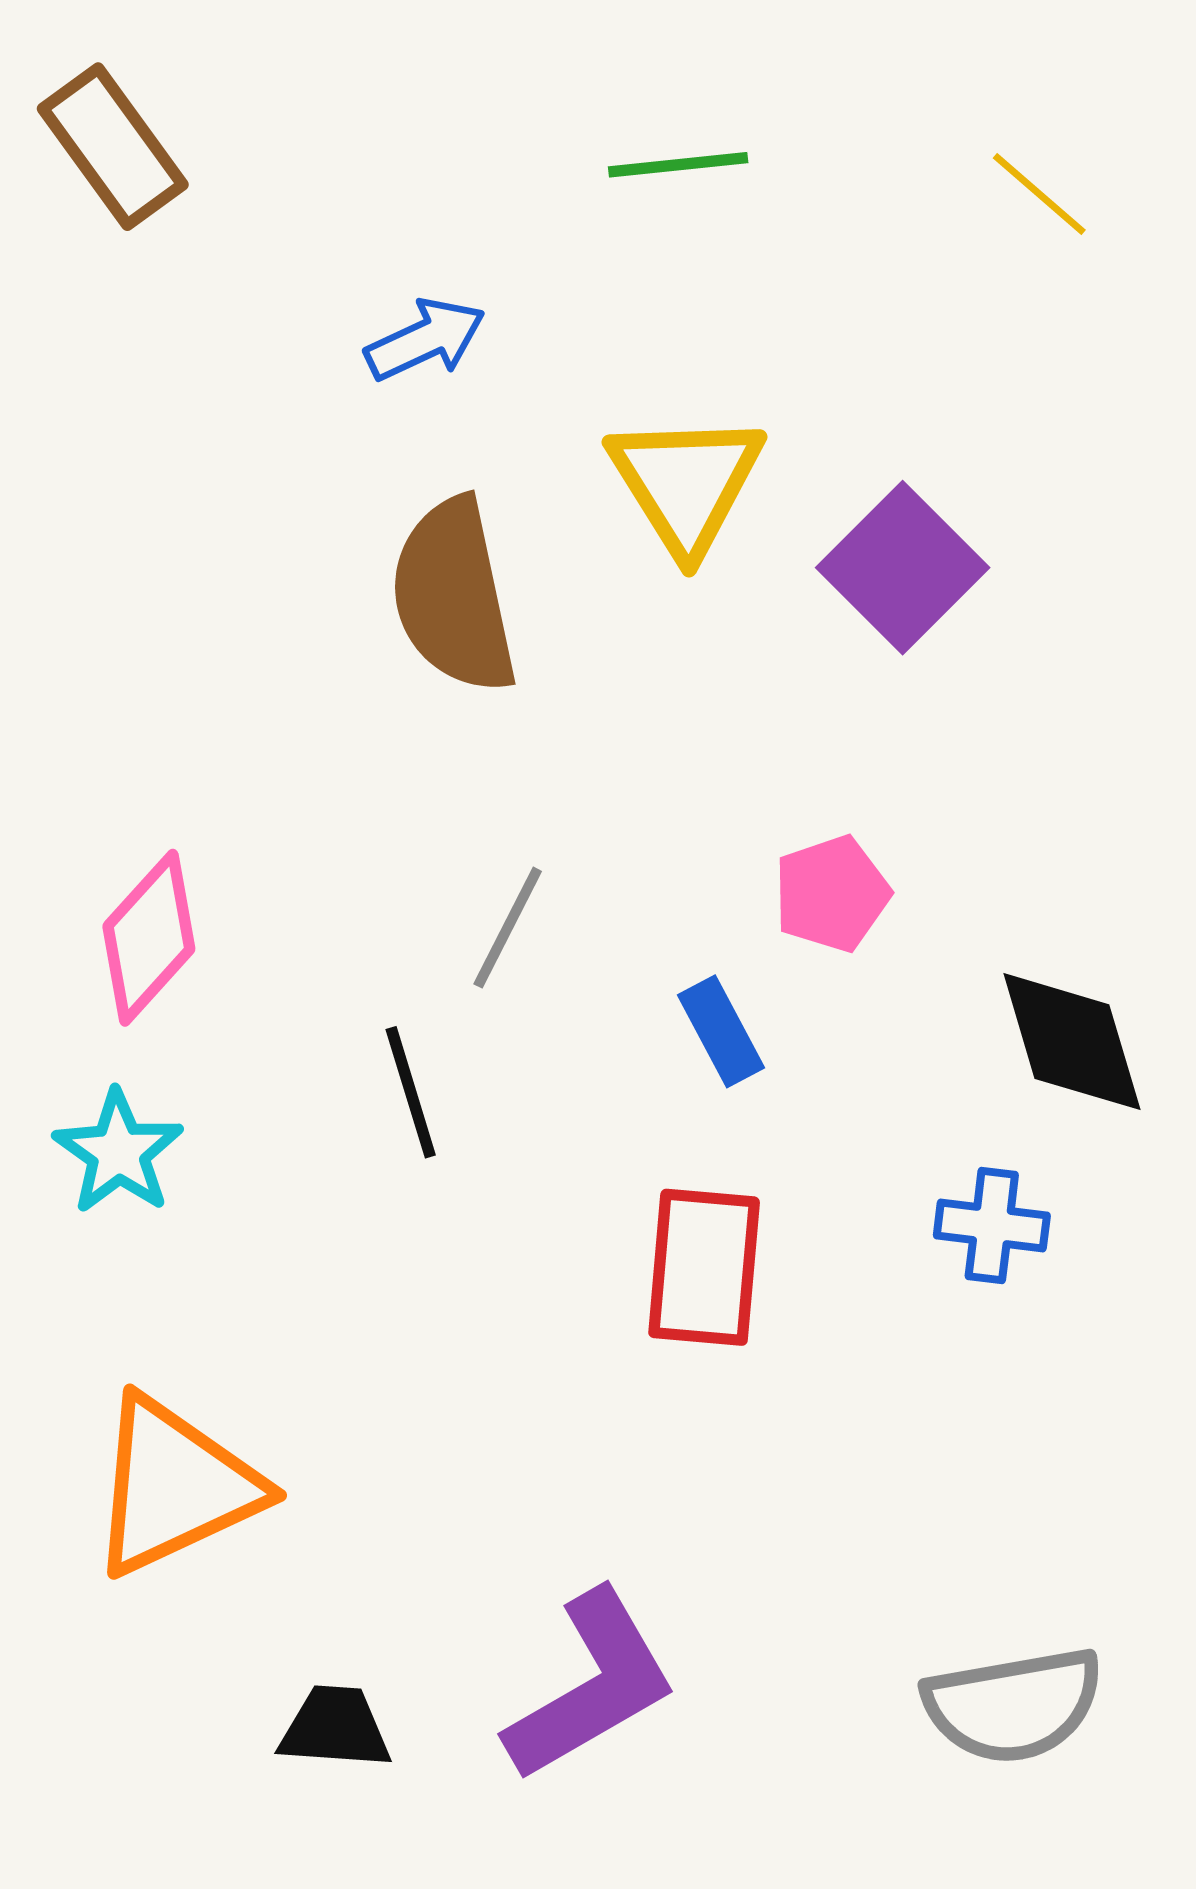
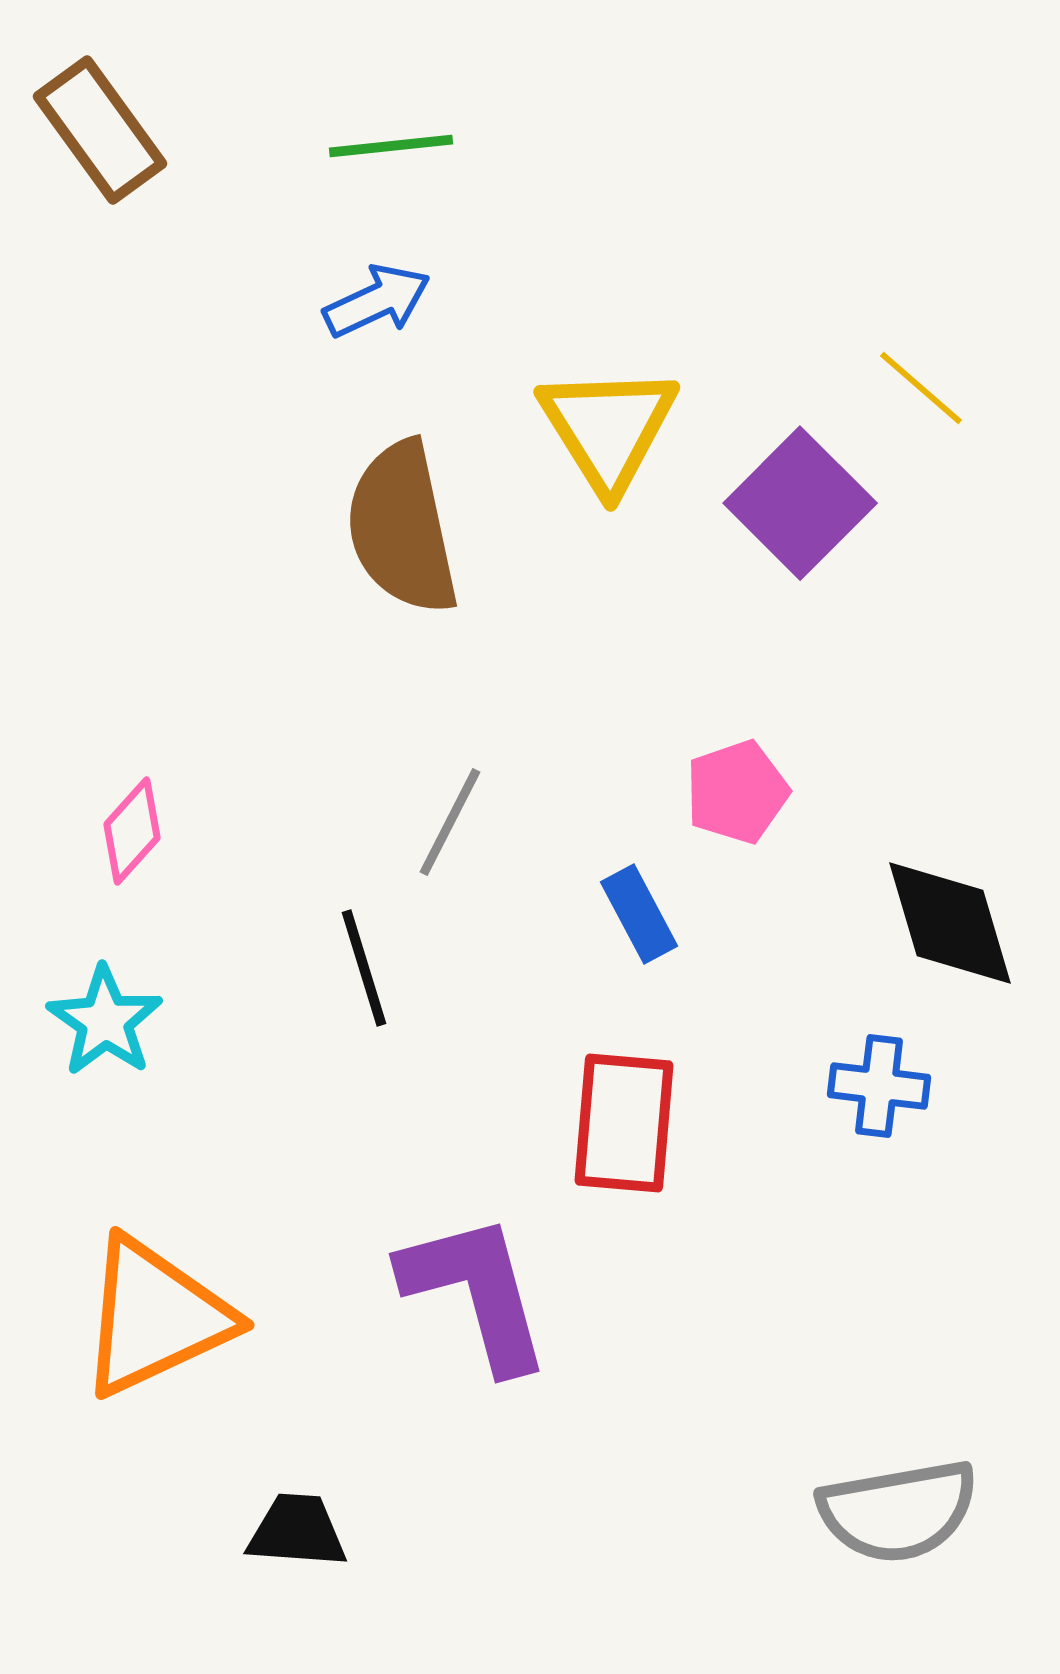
green line: (678, 165) -> (391, 146), moved
yellow line: (1039, 194) -> (921, 388), moved
pink diamond: (149, 938) -> (132, 831), size x0.7
purple L-shape: (591, 1686) -> (476, 1292), moved, turned -75

